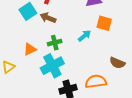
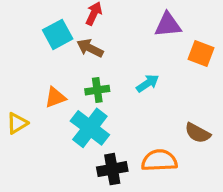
orange square: (104, 23) -> (201, 53), moved
cyan cross: (52, 66) -> (90, 128), turned -30

